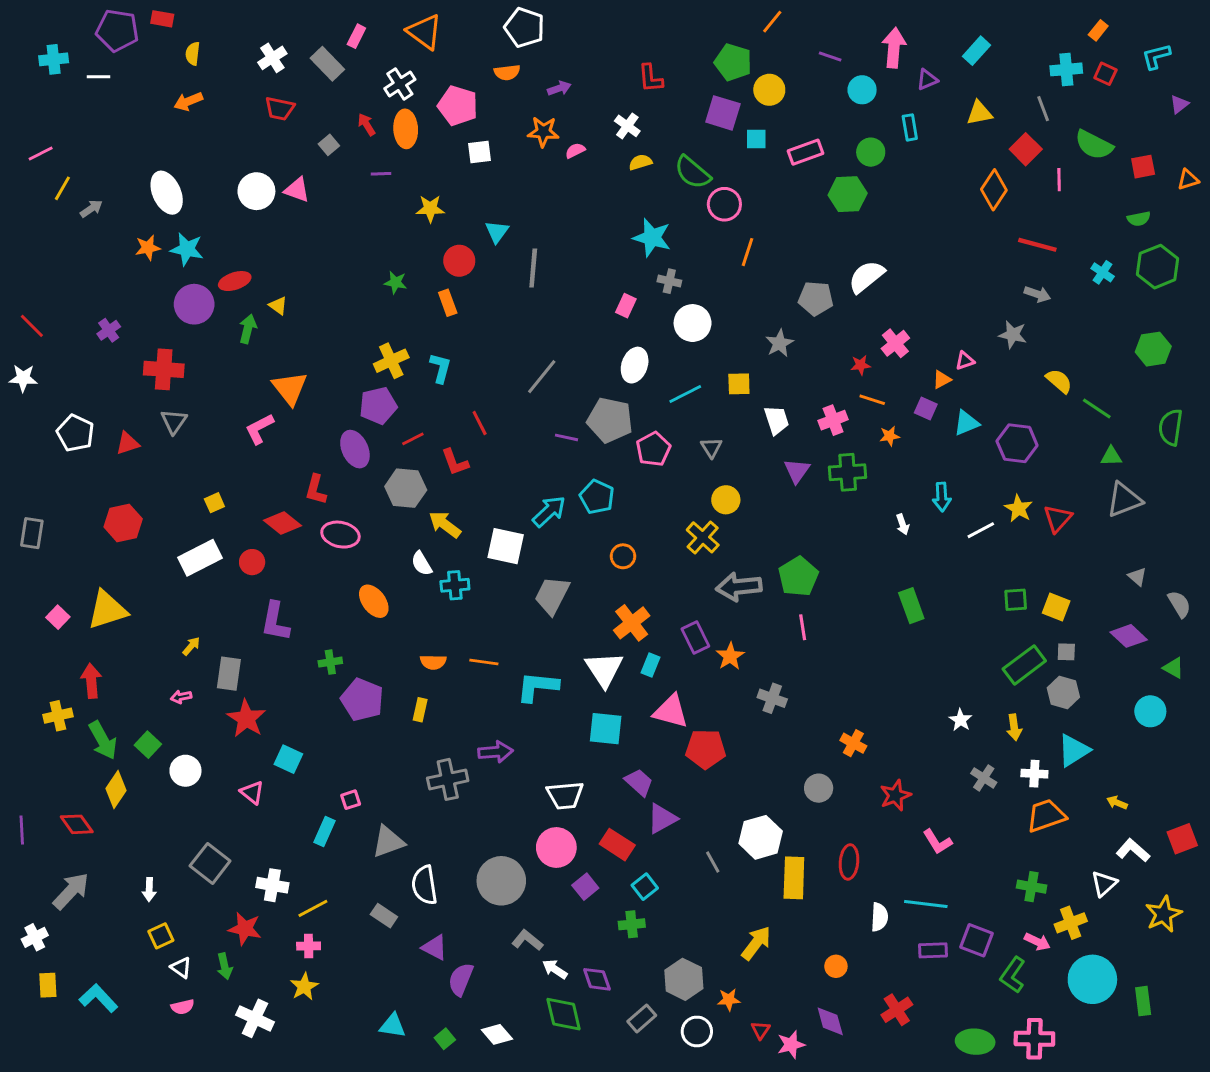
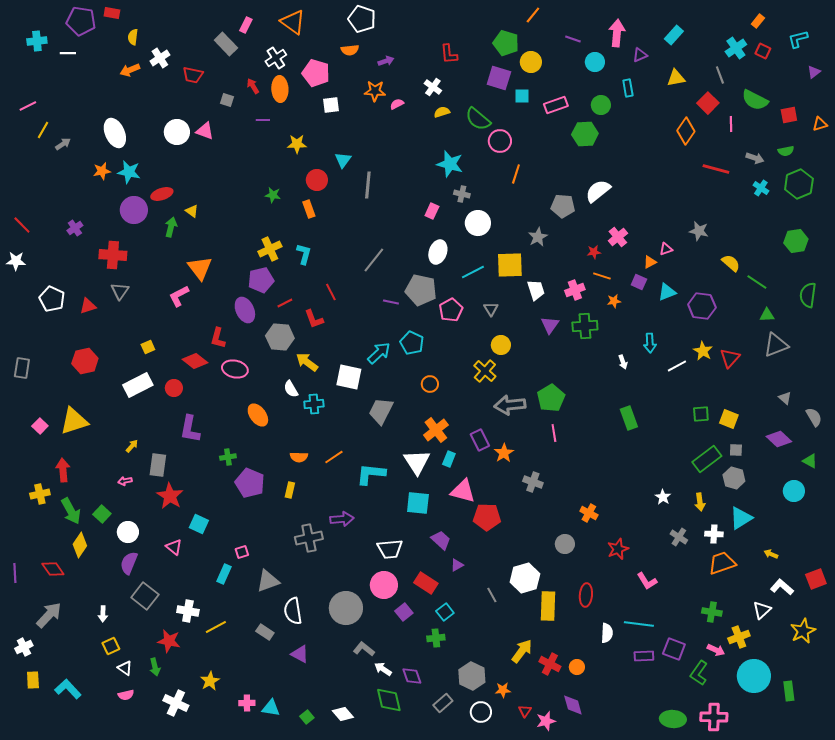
white cross: (272, 58) -> (160, 58), moved
cyan cross: (1066, 69) -> (736, 48), turned -30
gray square: (329, 145) -> (227, 100), turned -32
gray arrow: (1037, 294) -> (755, 158), moved
yellow square: (739, 384) -> (510, 265), size x1.6
orange line: (484, 662) -> (334, 457), turned -42
purple triangle: (662, 819) -> (457, 565), size x0.6
pink cross: (309, 946) -> (247, 703), moved
purple semicircle: (461, 979) -> (129, 563), moved
red cross: (897, 1010) -> (550, 664), moved, turned -30

